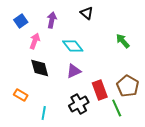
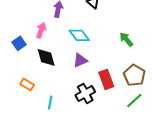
blue square: (21, 21) -> (19, 43), moved
green arrow: (123, 41) -> (126, 39), moved
green line: (117, 108) -> (134, 101), moved, turned 72

